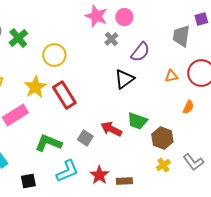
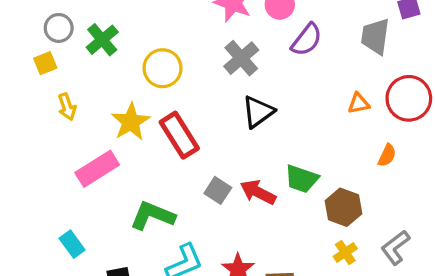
gray cross: (111, 39) -> (241, 58), moved, size x1.5
purple semicircle: (140, 52) -> (307, 40), moved
black triangle: (124, 79) -> (258, 112), moved
gray square: (85, 138) -> (218, 190), moved
gray L-shape: (193, 162) -> (395, 247), turned 90

